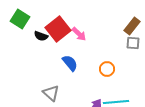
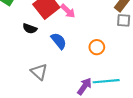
black semicircle: (41, 36) -> (30, 29), moved

